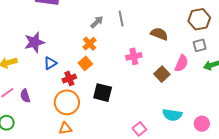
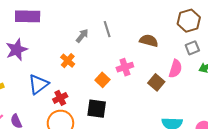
purple star: (34, 42) -> (17, 50), moved
orange cross: (90, 44) -> (68, 61), moved
blue triangle: (50, 63) -> (38, 84), size x1.5
orange square: (85, 63) -> (102, 80), moved

